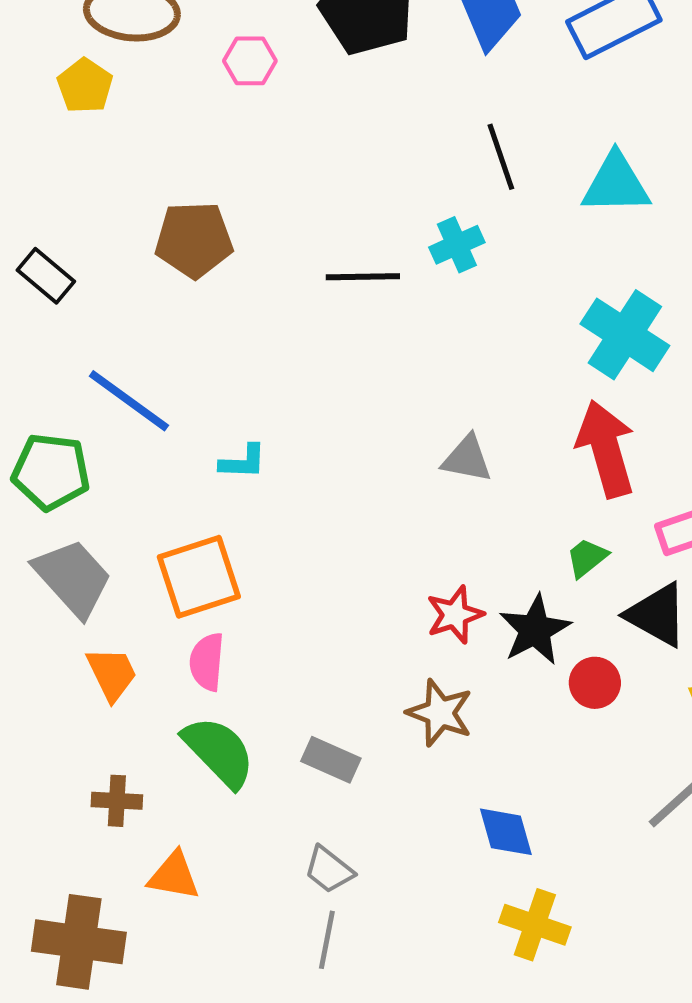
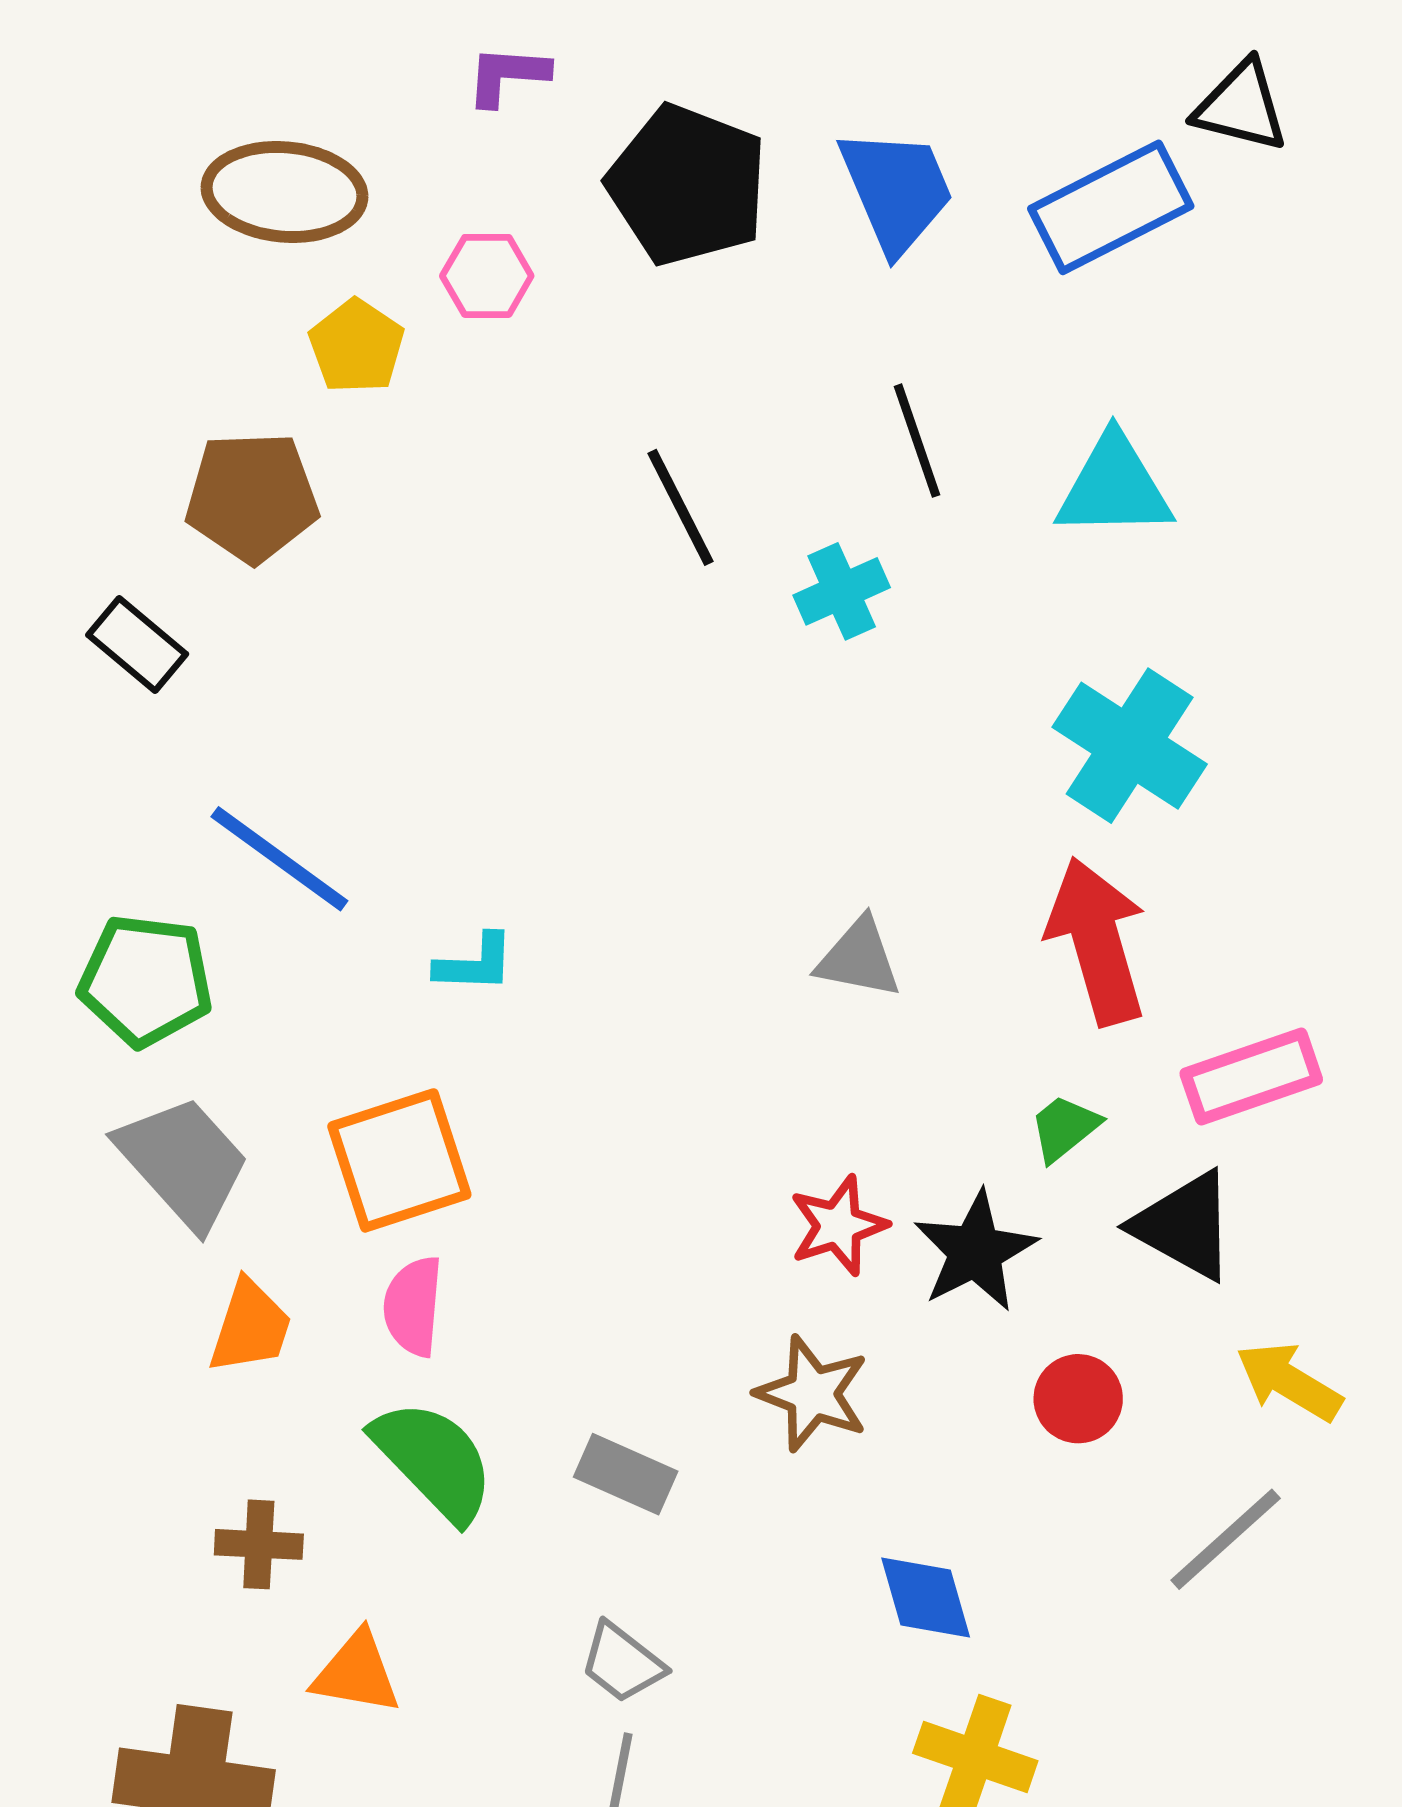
yellow pentagon: (85, 86) -> (357, 346), moved
brown pentagon: (194, 240) -> (252, 497), moved
black line: (363, 277) -> (680, 507), moved, turned 64
orange trapezoid: (112, 674) -> (250, 1327), turned 44
red circle: (595, 683) -> (1078, 1399), moved

